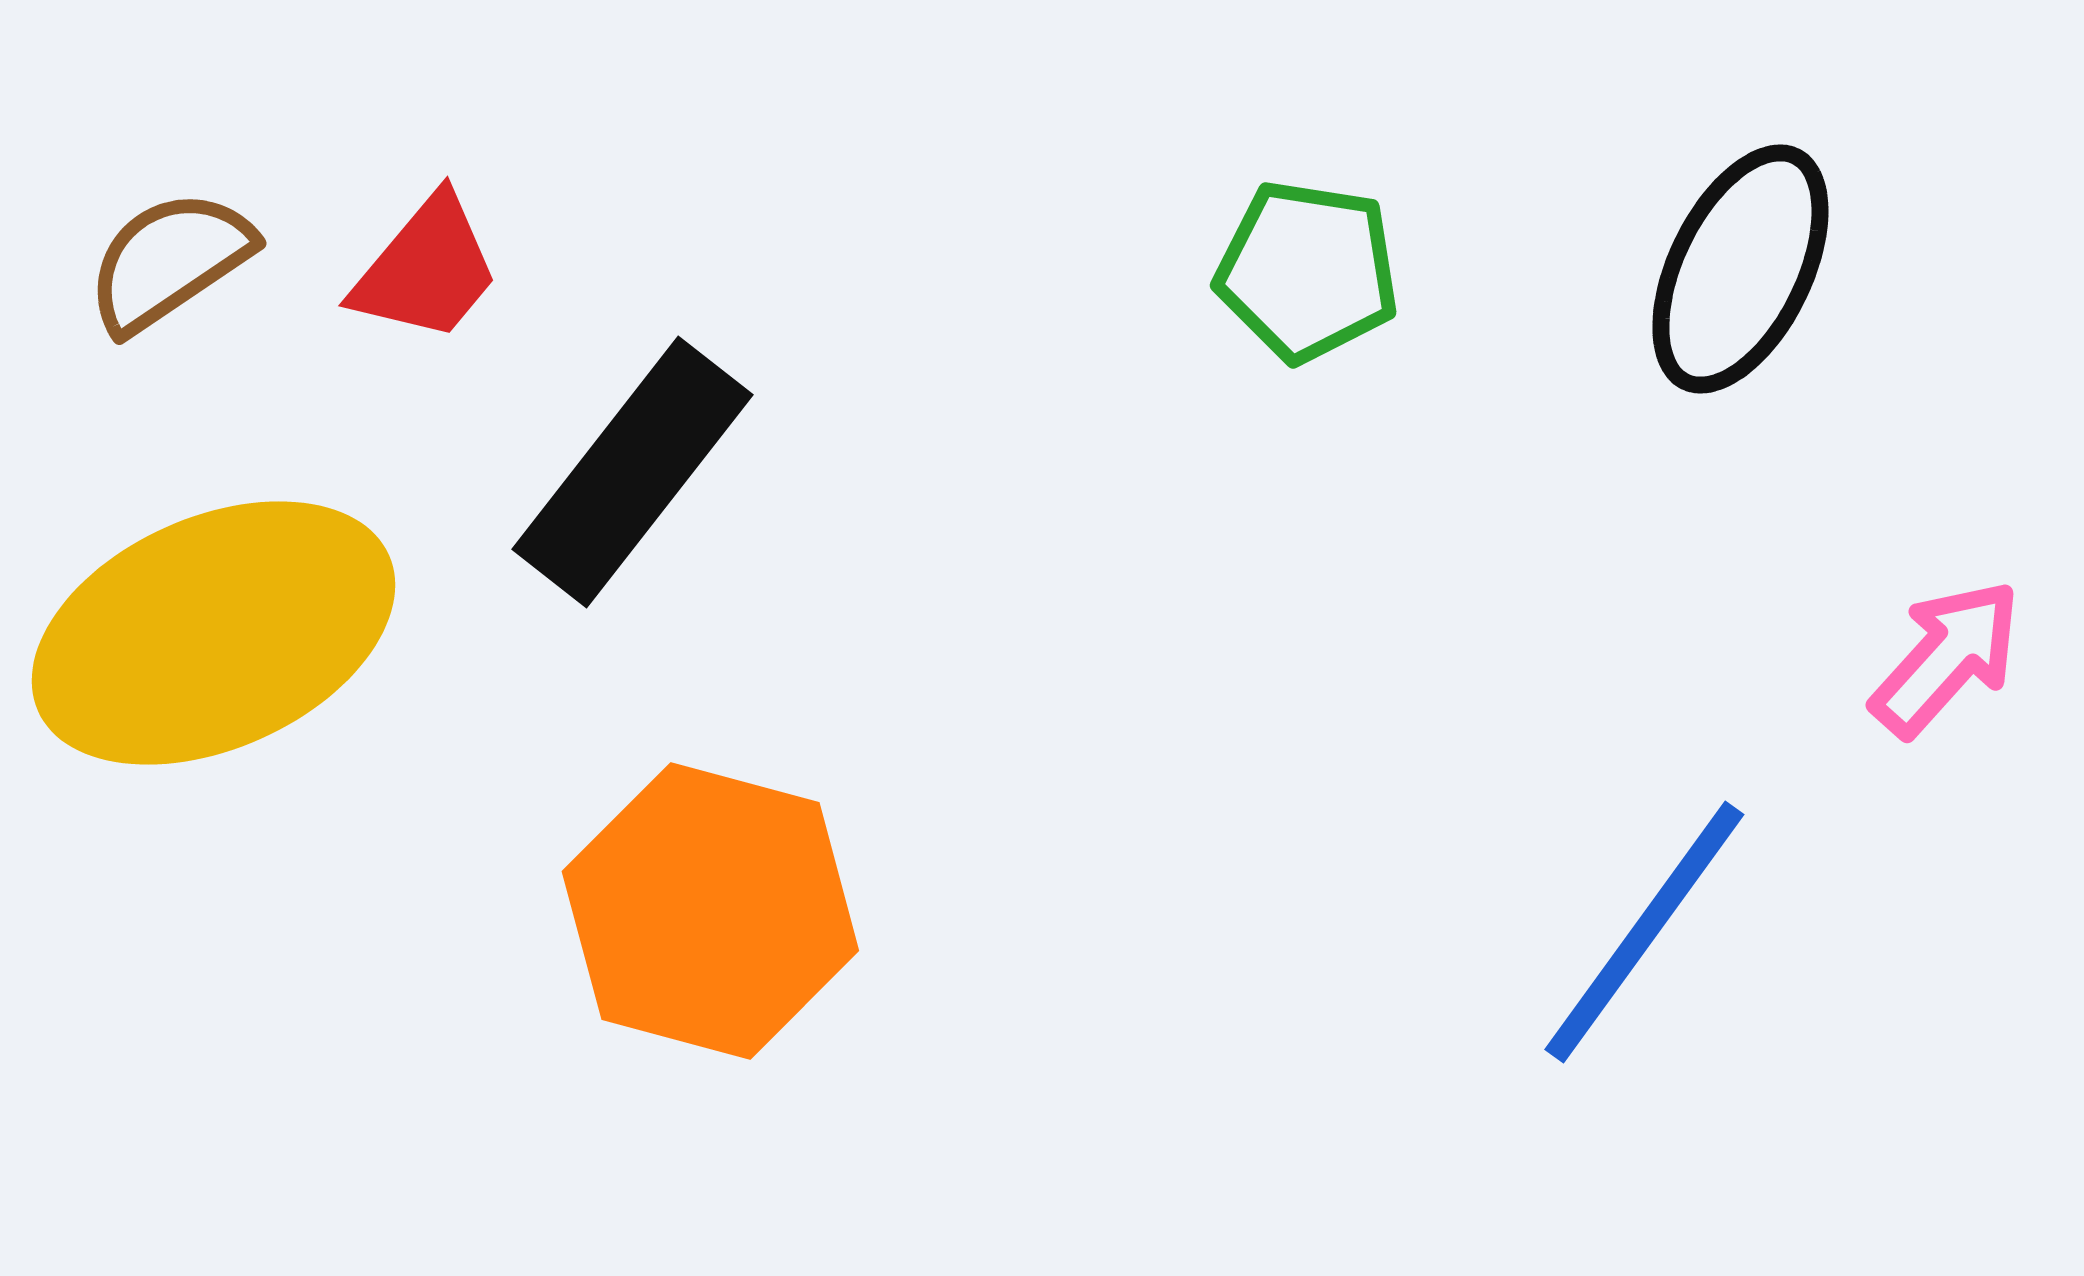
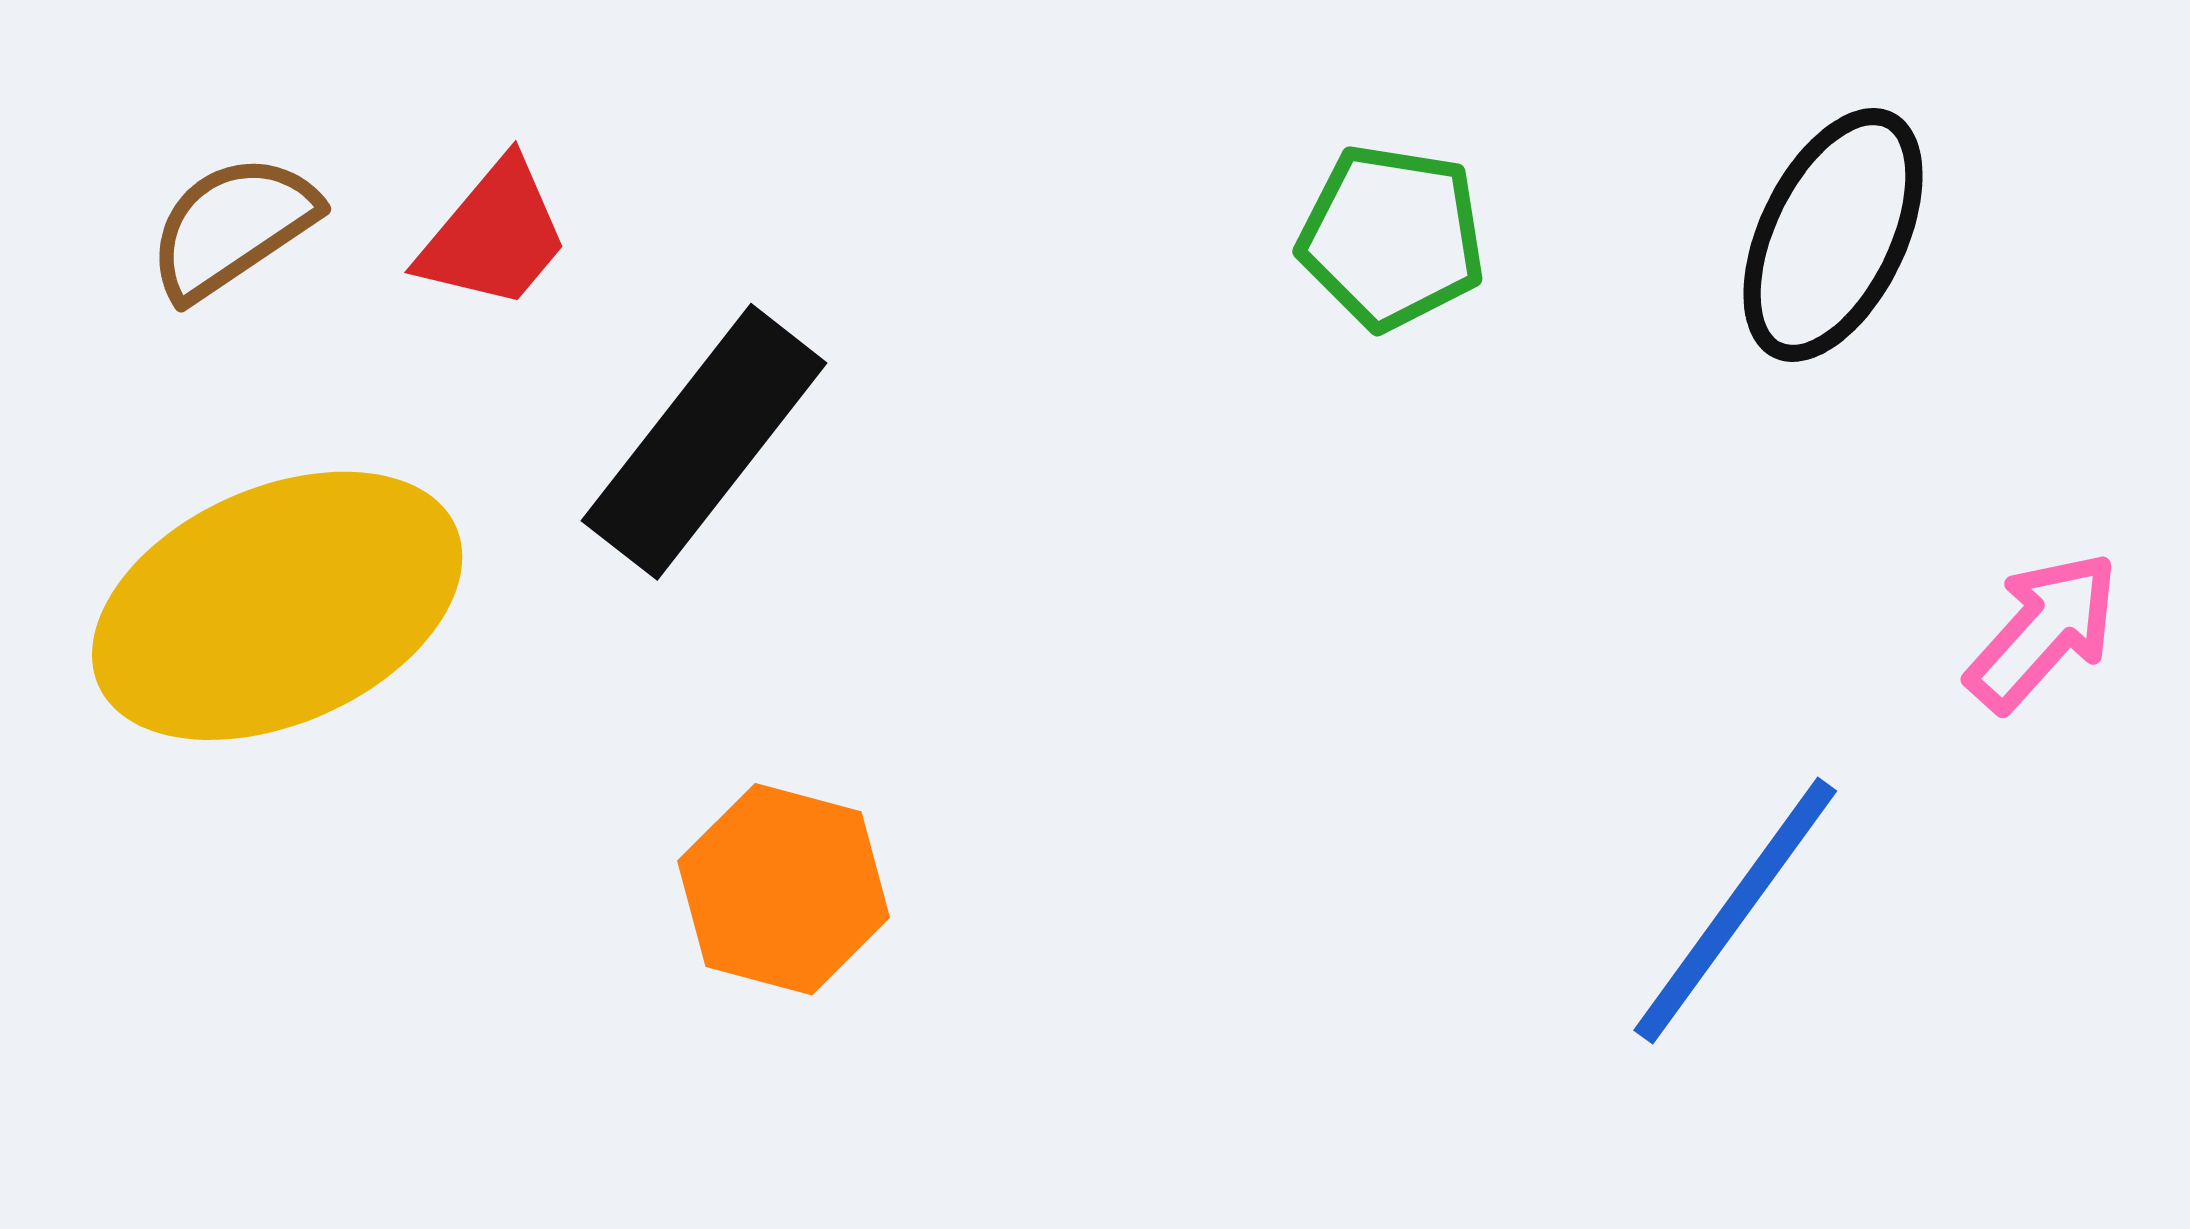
orange hexagon: (710, 911) -> (784, 889), size x0.7

